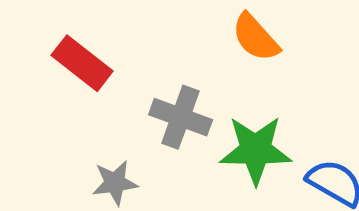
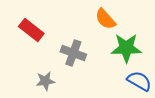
green star: (256, 150) -> (126, 48), moved

